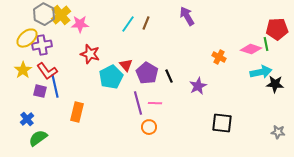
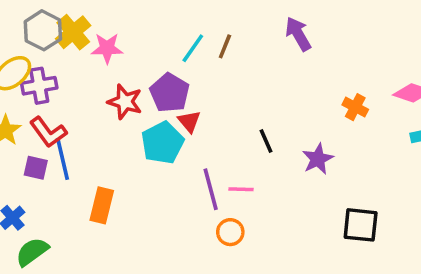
purple pentagon: (147, 73) -> (170, 93), moved

